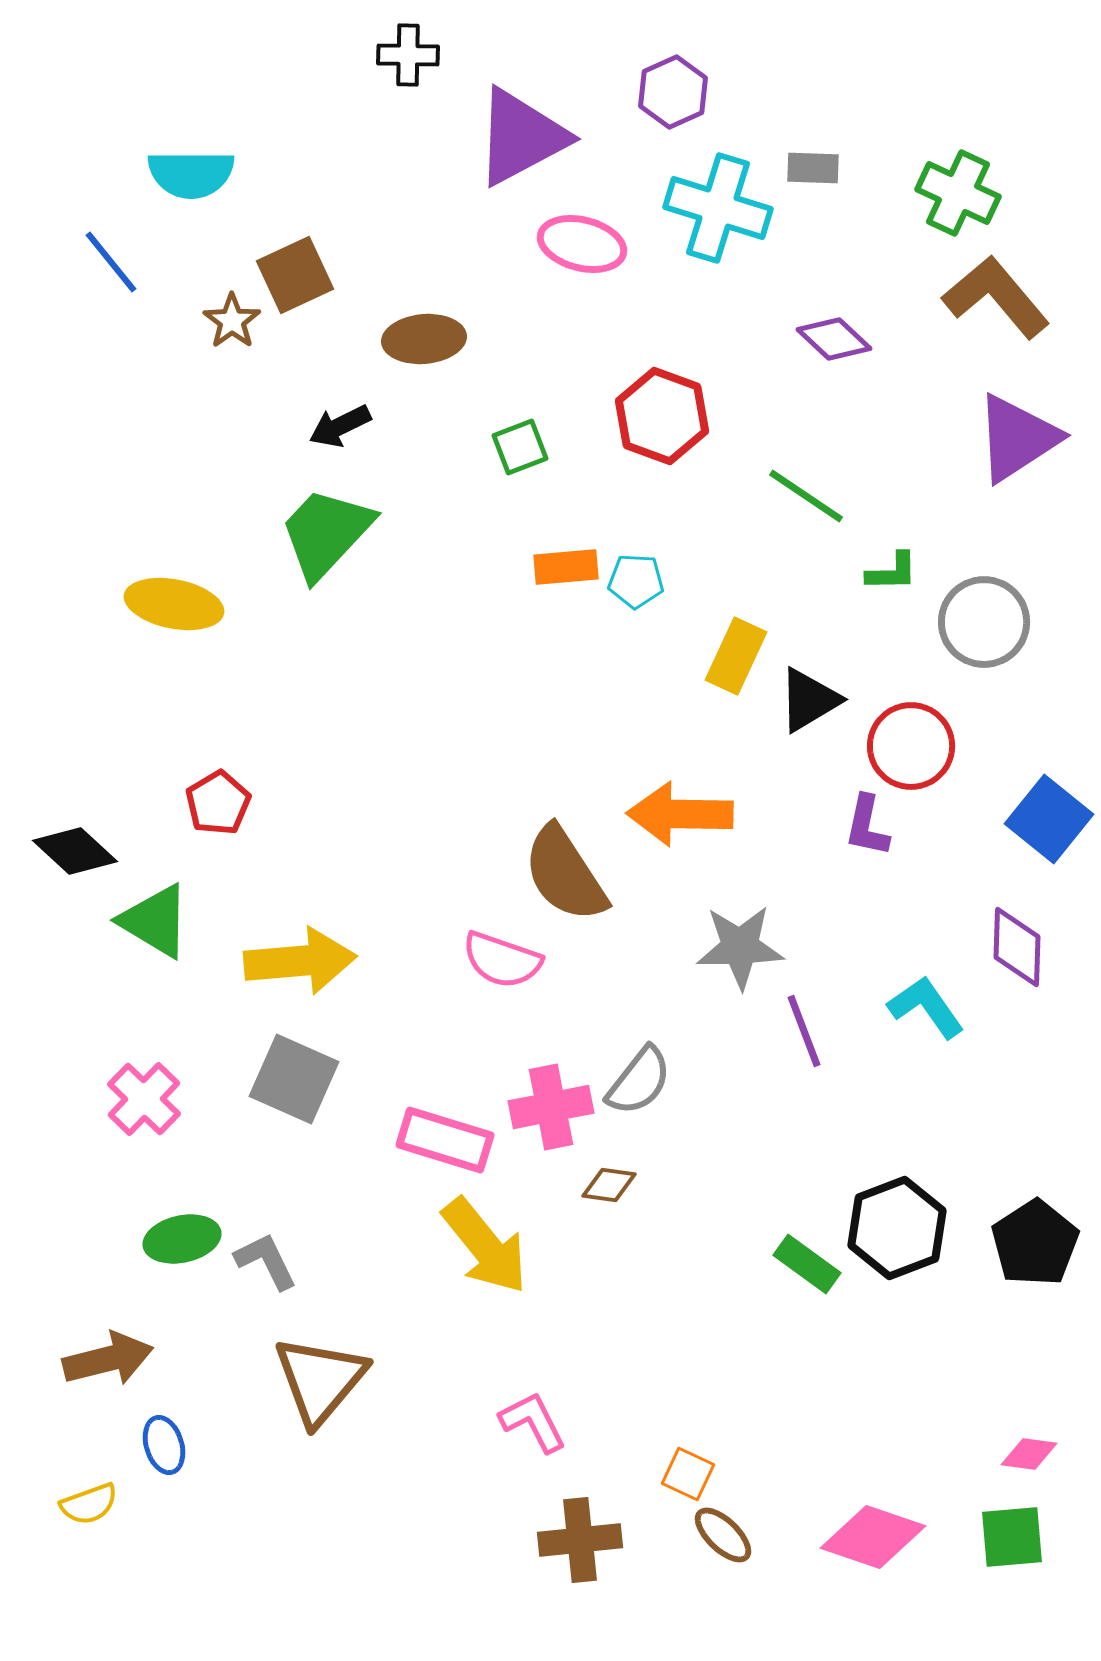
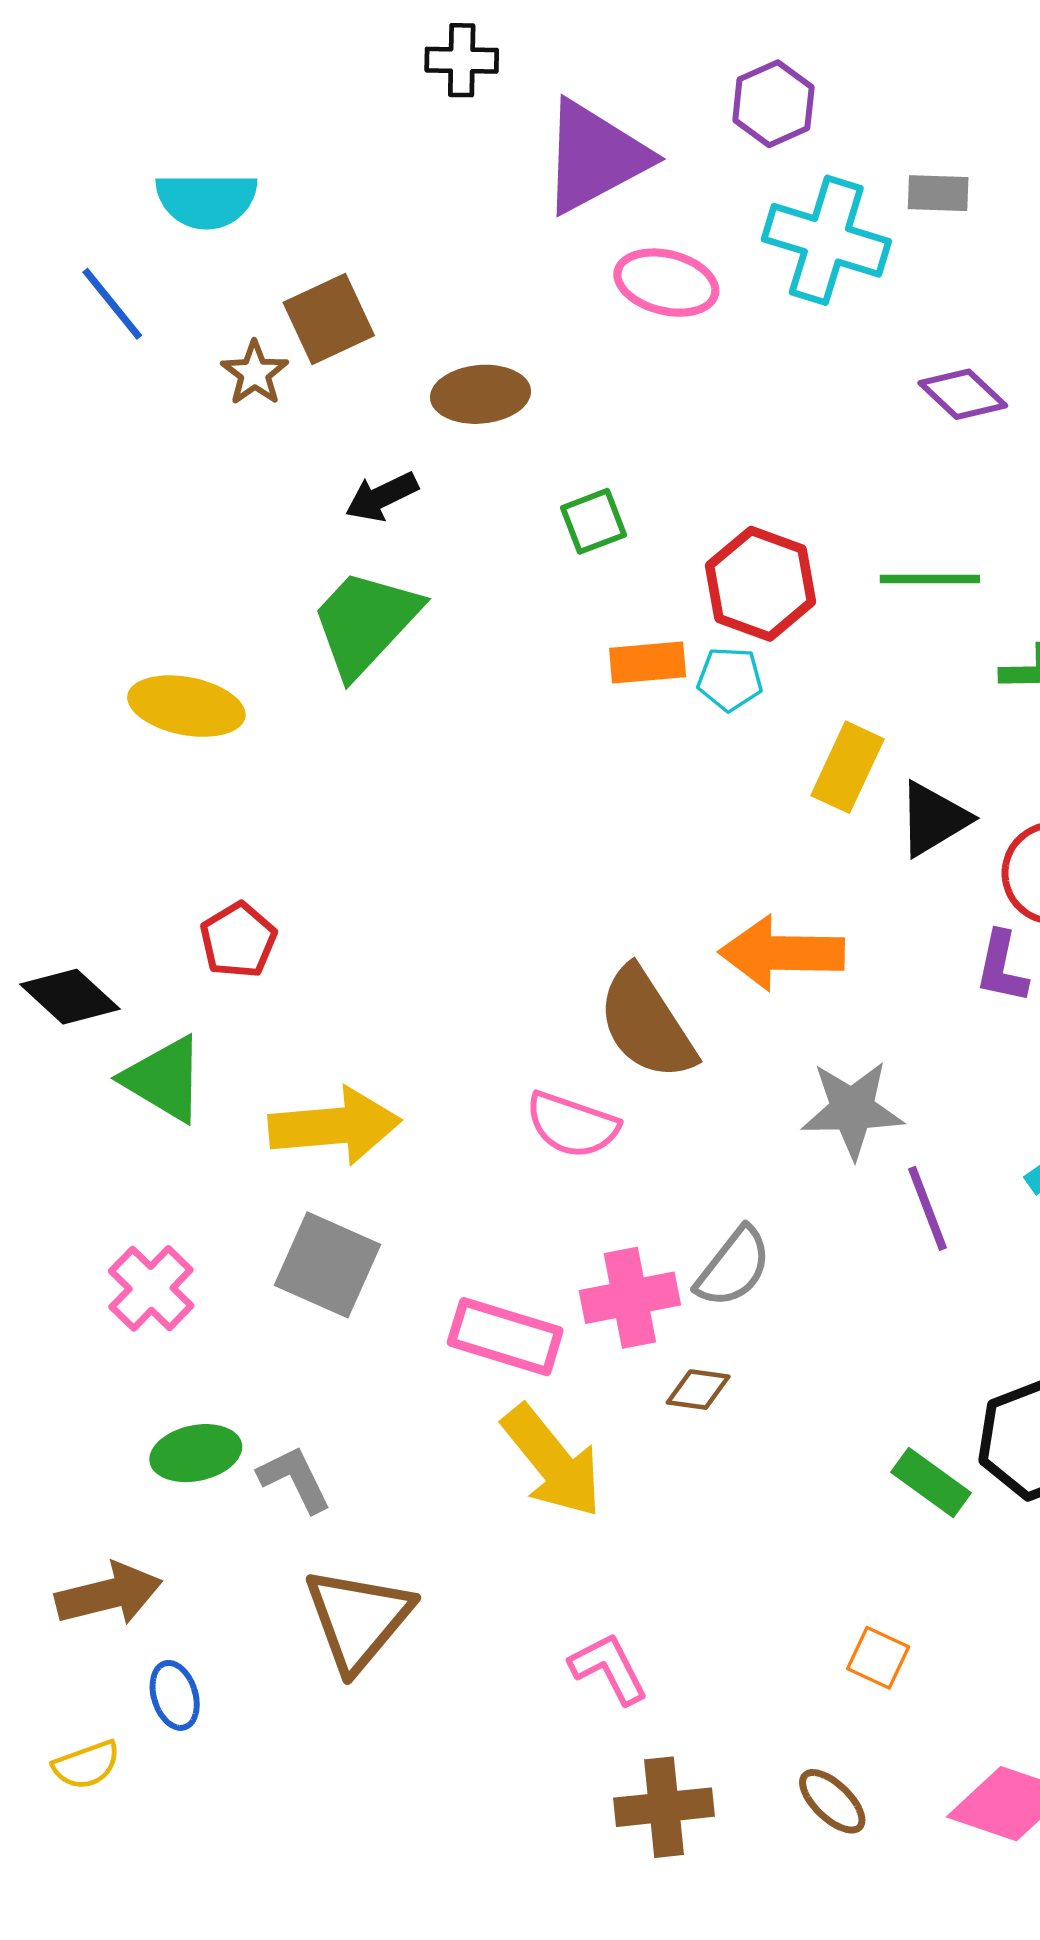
red hexagon: (662, 416) -> (760, 584), moved
green line: (806, 496) -> (930, 579), turned -34
orange square: (688, 1474) -> (878, 1658), moved

